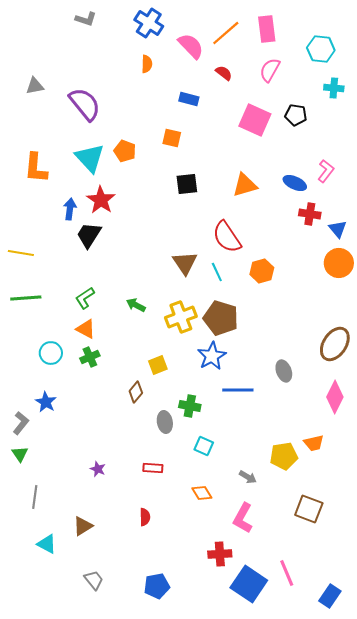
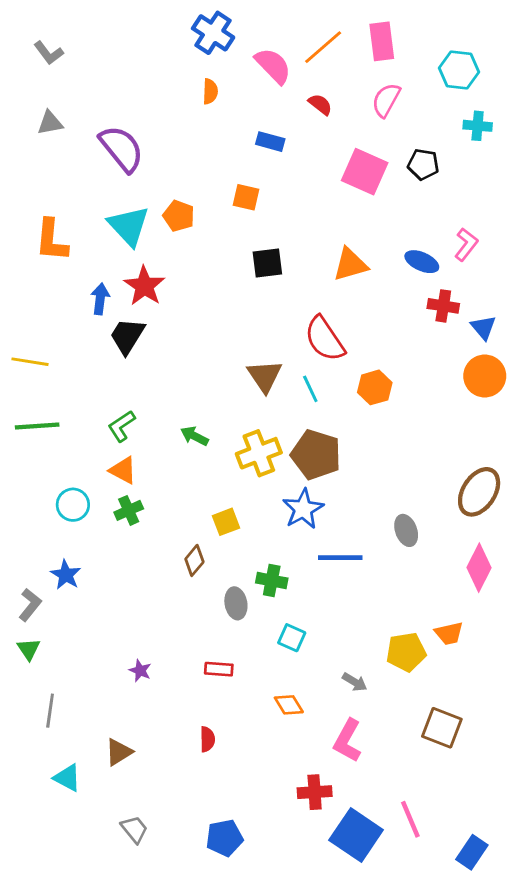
gray L-shape: (86, 19) -> (49, 53), moved, turned 35

